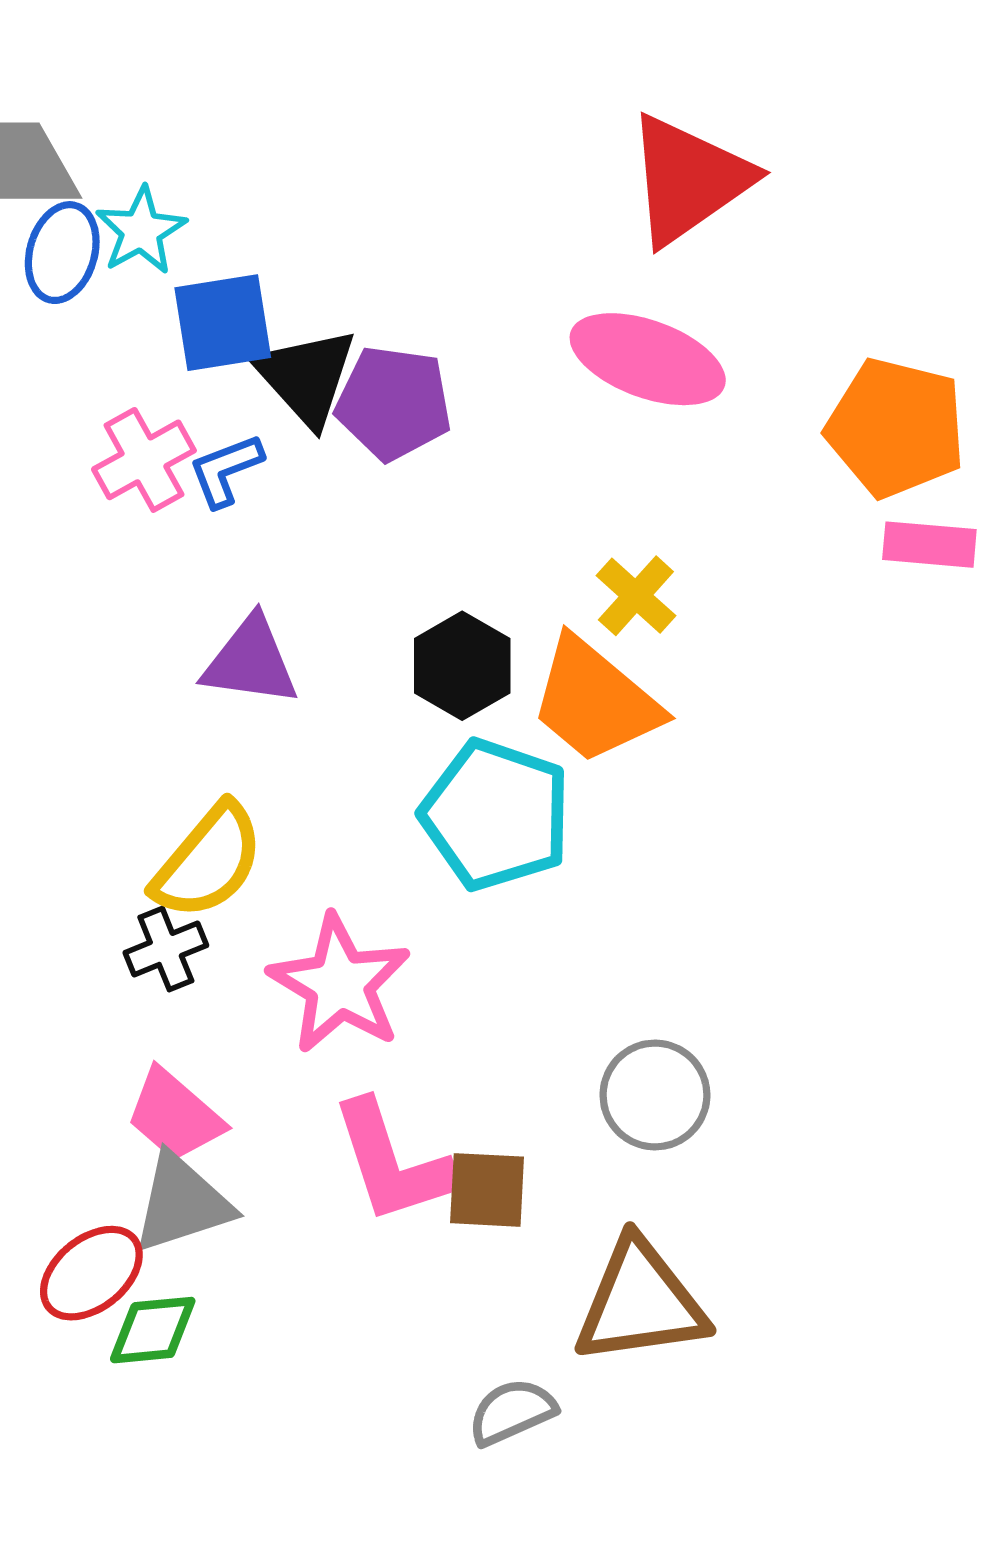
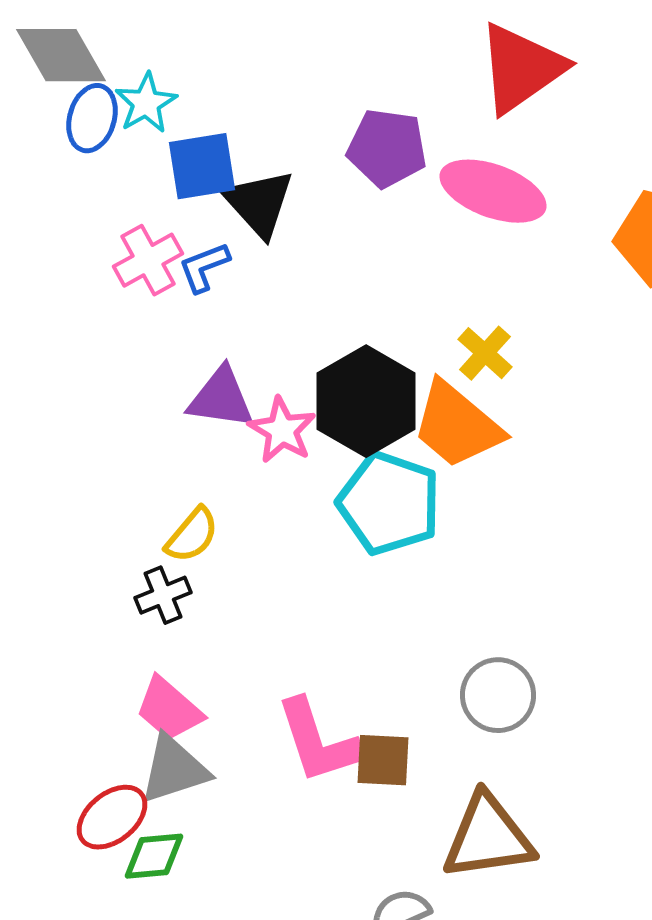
purple pentagon: (394, 403) -> (387, 148), moved
black hexagon: (462, 666) -> (366, 401), size x1.5
yellow semicircle: (208, 861) -> (192, 535), size x0.7
pink star: (340, 984) -> (282, 430), moved, size x0.7

